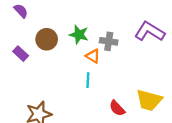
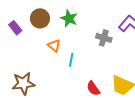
gray cross: (109, 41) -> (104, 38), moved
orange triangle: (93, 56) -> (54, 45), moved

